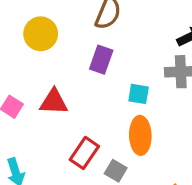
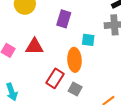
orange ellipse: (140, 135) -> (74, 60), moved

